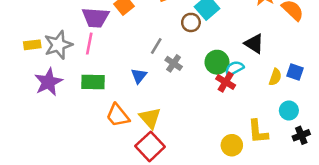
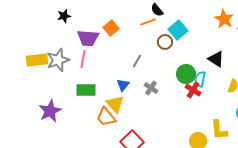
yellow rectangle: (32, 45) -> (37, 60), size x1.5
gray cross: (174, 63) -> (151, 88), moved
cyan semicircle: (234, 68) -> (200, 79), turned -49
purple star: (48, 82) -> (50, 111), moved
yellow triangle: (150, 118) -> (115, 104), moved

